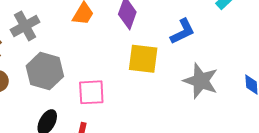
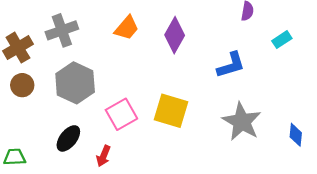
yellow square: (143, 59) -> (171, 111), moved
pink square: (91, 92) -> (121, 114), turned -36

